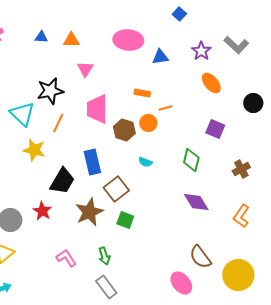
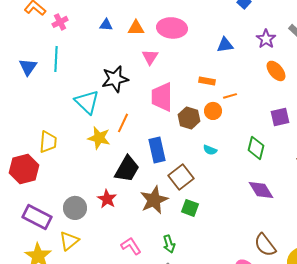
pink ellipse: (128, 40) -> (172, 28), moved
orange line: (58, 123) -> (123, 123), moved
purple square: (215, 129) -> (280, 117), turned -36

